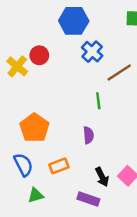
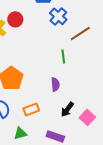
black arrow: (102, 177) -> (67, 109), moved, turned 63
green triangle: (36, 195) -> (20, 133), moved

